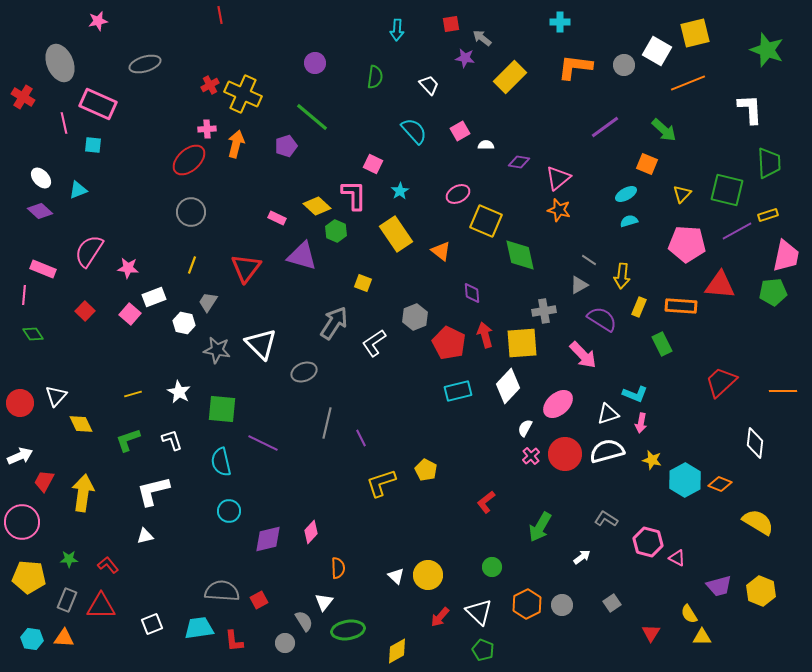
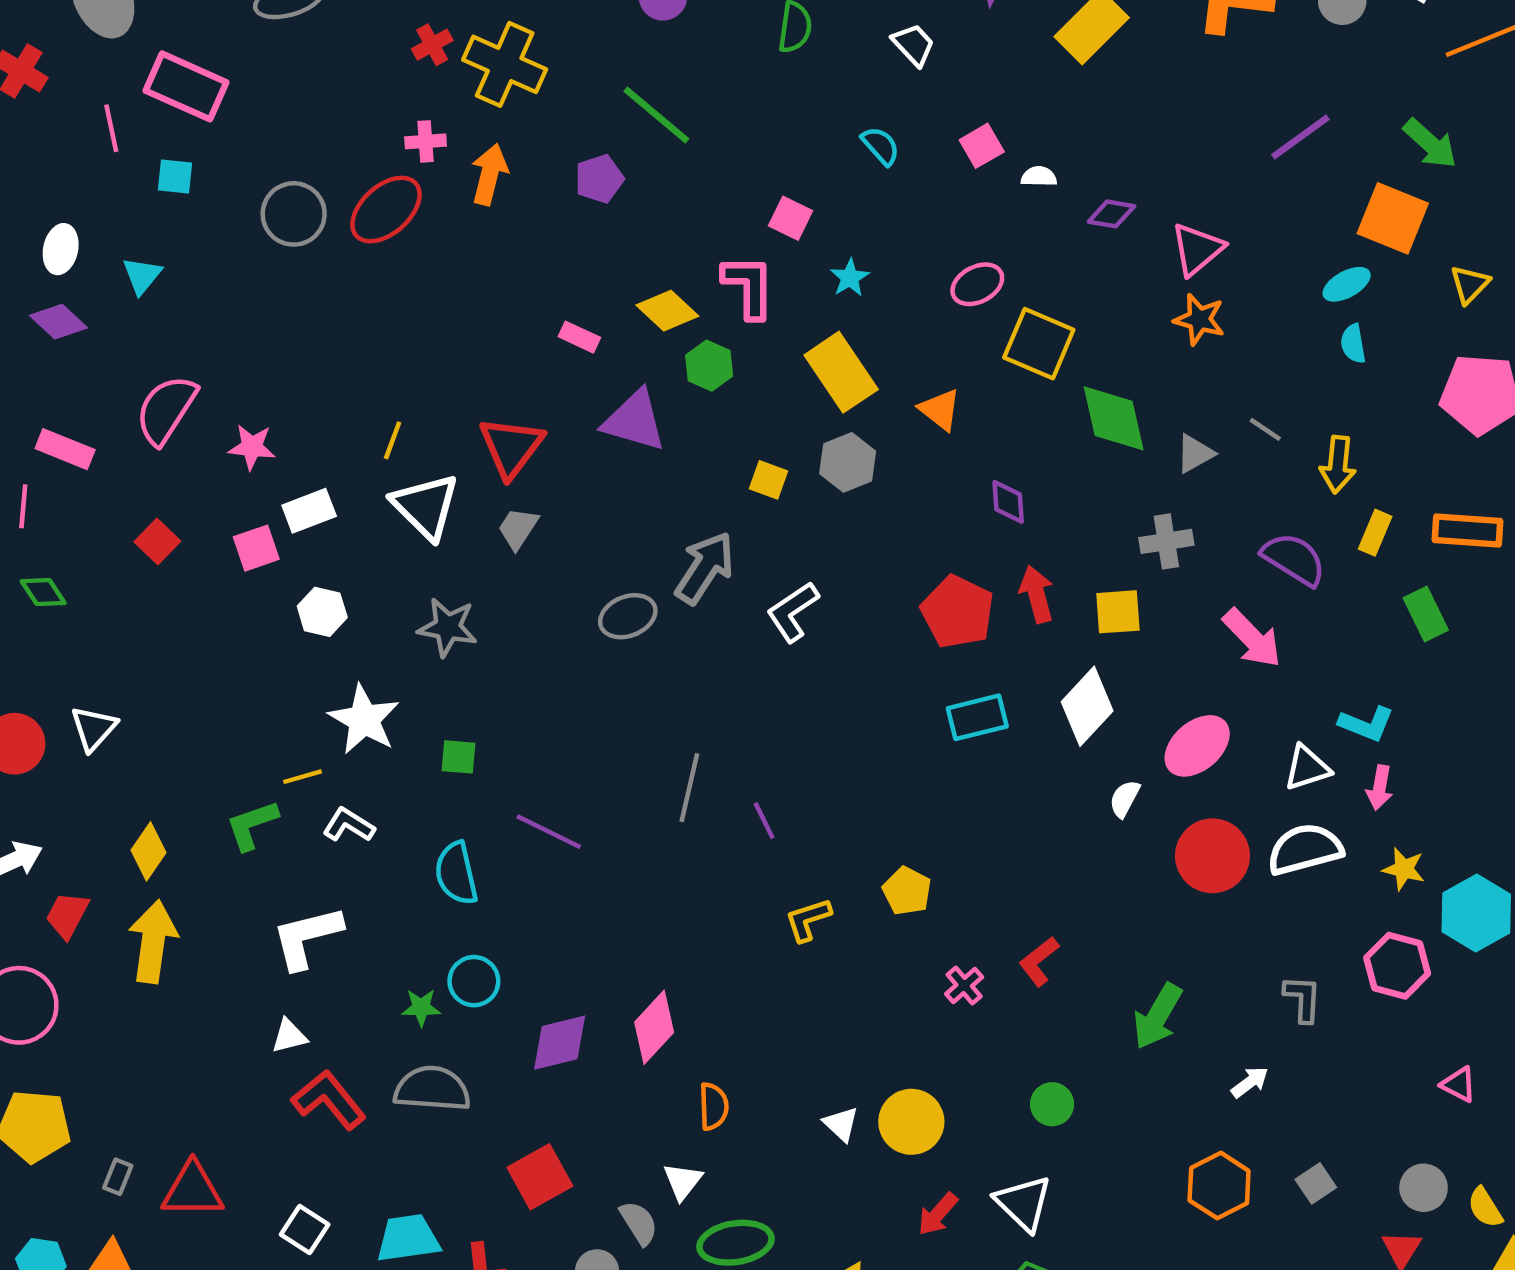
cyan semicircle: (414, 131) -> (881, 146), size x0.7
orange square: (647, 164) -> (1393, 218), size x1.5
white ellipse: (41, 178) -> (61, 249), turned 55
cyan triangle: (78, 190) -> (142, 275), turned -30
gray circle: (191, 212) -> (294, 214), moved
cyan semicircle: (629, 221) -> (1353, 344), turned -84
gray triangle: (579, 285) -> (1195, 454), moved
gray trapezoid: (208, 302) -> (518, 528), moved
pink square: (130, 314) -> (256, 548), turned 30
gray hexagon: (415, 317) -> (848, 462), moved
white hexagon: (184, 323) -> (322, 612), moved
yellow square: (522, 343) -> (1118, 612), size x0.7
white triangle: (261, 344) -> (426, 506), moved
gray ellipse: (304, 372) -> (628, 616), moved
white star: (179, 392) -> (364, 720), size x1.4
yellow line: (133, 394) -> (302, 777), moved
green square: (222, 409) -> (459, 757), size x0.6
yellow diamond: (81, 424) -> (149, 851), moved, turned 60
white L-shape: (172, 440) -> (349, 825), turned -40
pink cross: (531, 456) -> (964, 986), moved
yellow L-shape: (381, 483) -> (808, 920), size x0.7
gray L-shape: (606, 519) -> (1303, 999), turned 60
pink diamond: (311, 532) -> (654, 1027), size x1.4
pink hexagon: (648, 542) -> (1397, 966), moved
green star: (69, 559) -> (421, 1007), moved
red L-shape: (108, 565) -> (329, 1100), moved, size x1.6
gray semicircle: (222, 591) -> (432, 1089), moved
gray rectangle: (67, 600) -> (118, 1177), size x0.7
red square: (259, 600) -> (540, 1177), size x1.6
orange hexagon: (527, 604) -> (1219, 1186), moved
gray circle: (562, 605) -> (1424, 1188), moved
white square: (152, 624) -> (305, 1230), turned -35

